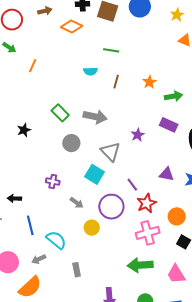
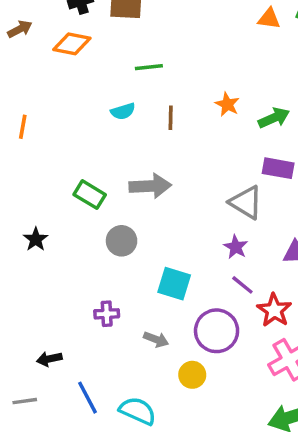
purple star: (138, 135) -> (236, 247), moved
gray triangle: (110, 152) -> (246, 202), moved

